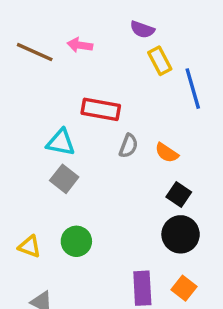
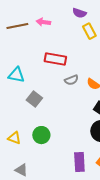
brown line: (35, 52) -> (17, 26), turned -35
cyan triangle: (61, 142) -> (16, 75), moved
gray semicircle: (128, 146) -> (71, 80), turned 48

